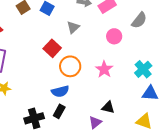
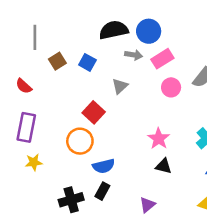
pink circle: (114, 36) -> (171, 87), moved
orange circle: (70, 66) -> (80, 141), moved
black triangle: (108, 107) -> (164, 166), moved

